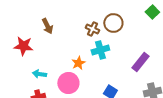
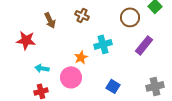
brown circle: (113, 23) -> (130, 17), moved
brown cross: (92, 29) -> (82, 15), moved
purple rectangle: (140, 62) -> (144, 45), moved

